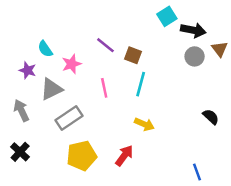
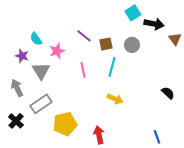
brown square: (133, 55) -> (106, 44), turned -32
gray circle: (195, 56) -> (132, 45), moved
gray triangle: (51, 89) -> (41, 71), turned -36
gray rectangle: (69, 118) -> (41, 104), moved
red arrow: (124, 156) -> (99, 135), moved, turned -48

